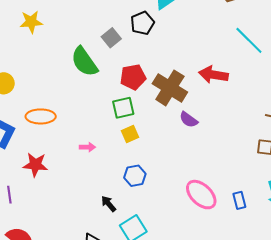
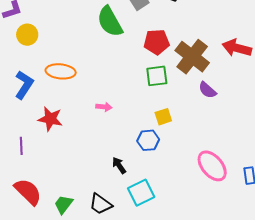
green square: (123, 108) -> (157, 76), moved
yellow square: (130, 134) -> (163, 117), moved

